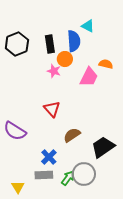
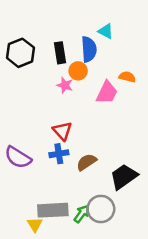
blue cross: (49, 157) -> (59, 154), moved, turned 35
gray rectangle: (44, 175) -> (53, 210), size x1.4
yellow triangle: (18, 187) -> (35, 225), moved

